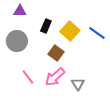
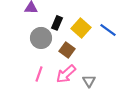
gray circle: (17, 41) -> (41, 38), moved
pink line: (28, 77) -> (39, 74), turned 56

